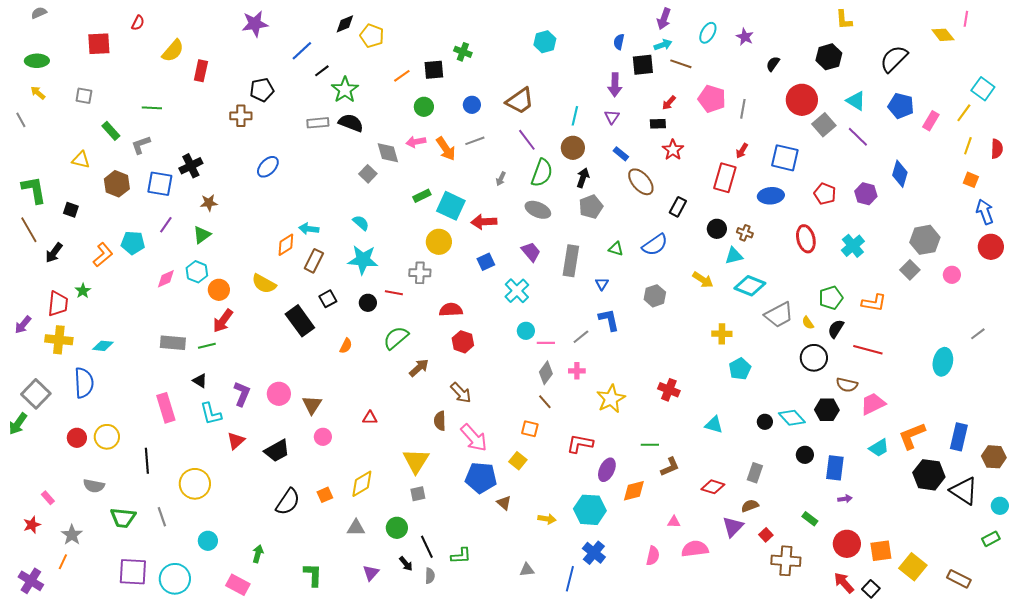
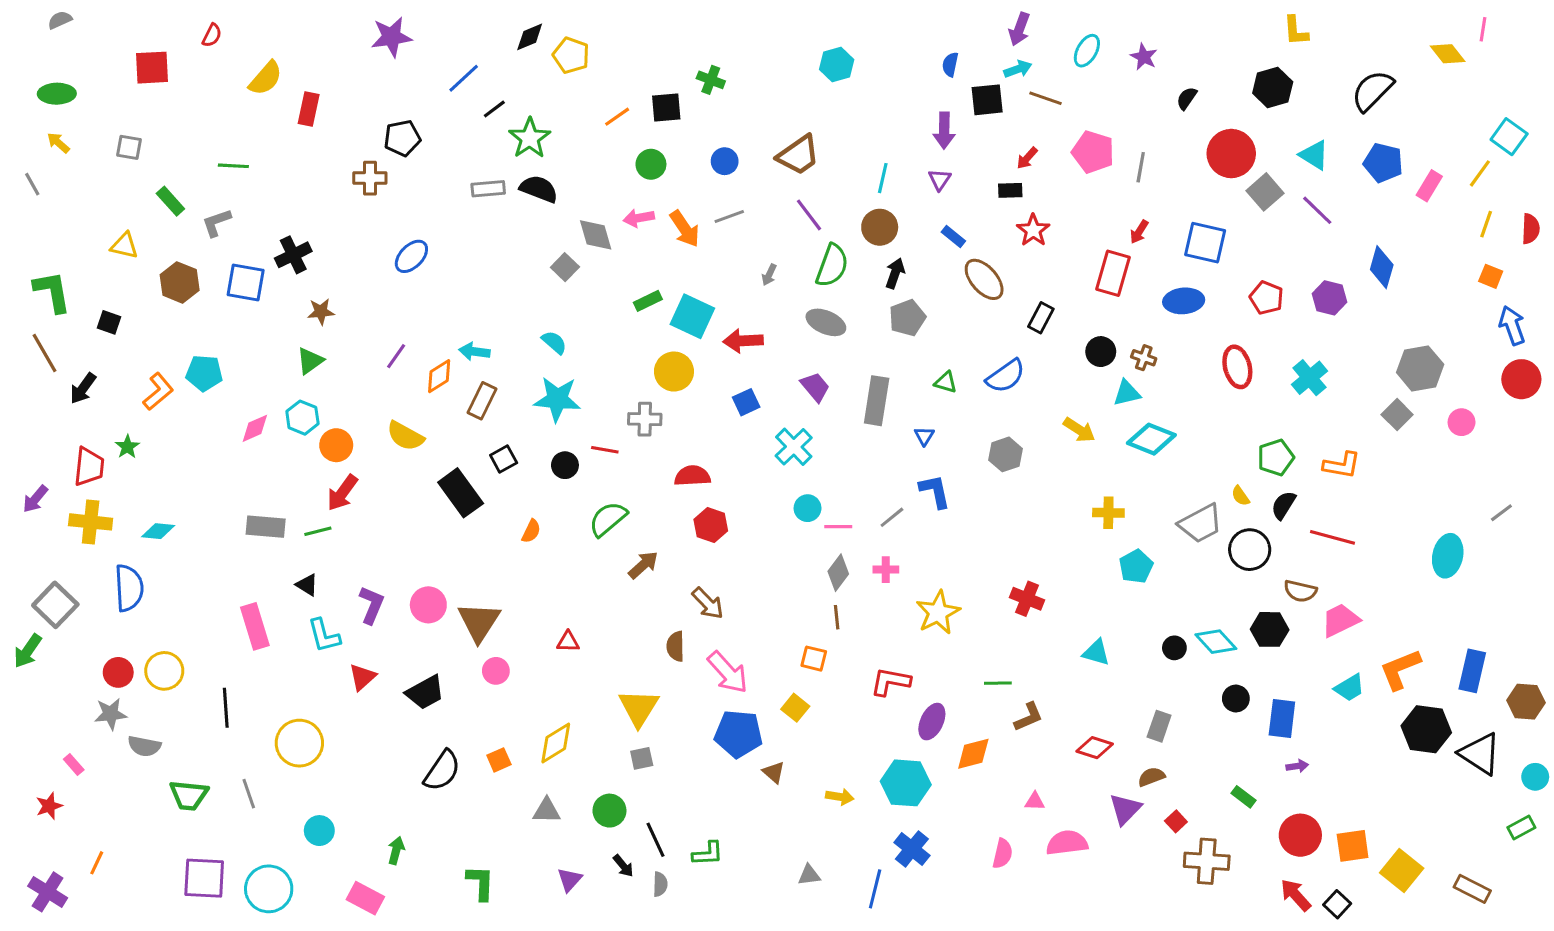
purple line: (166, 225) -> (396, 356), moved
gray trapezoid: (779, 315) -> (1201, 523), moved
brown line: (545, 402) -> (837, 617), turned 35
brown triangle: (312, 405) -> (479, 622), size x1.4
gray star: (72, 535) -> (111, 714), moved, turned 30

